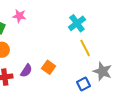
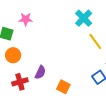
orange square: (49, 67) -> (63, 87), moved

